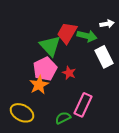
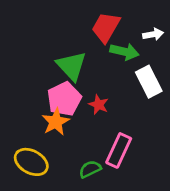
red trapezoid: (67, 33) -> (106, 27), moved

